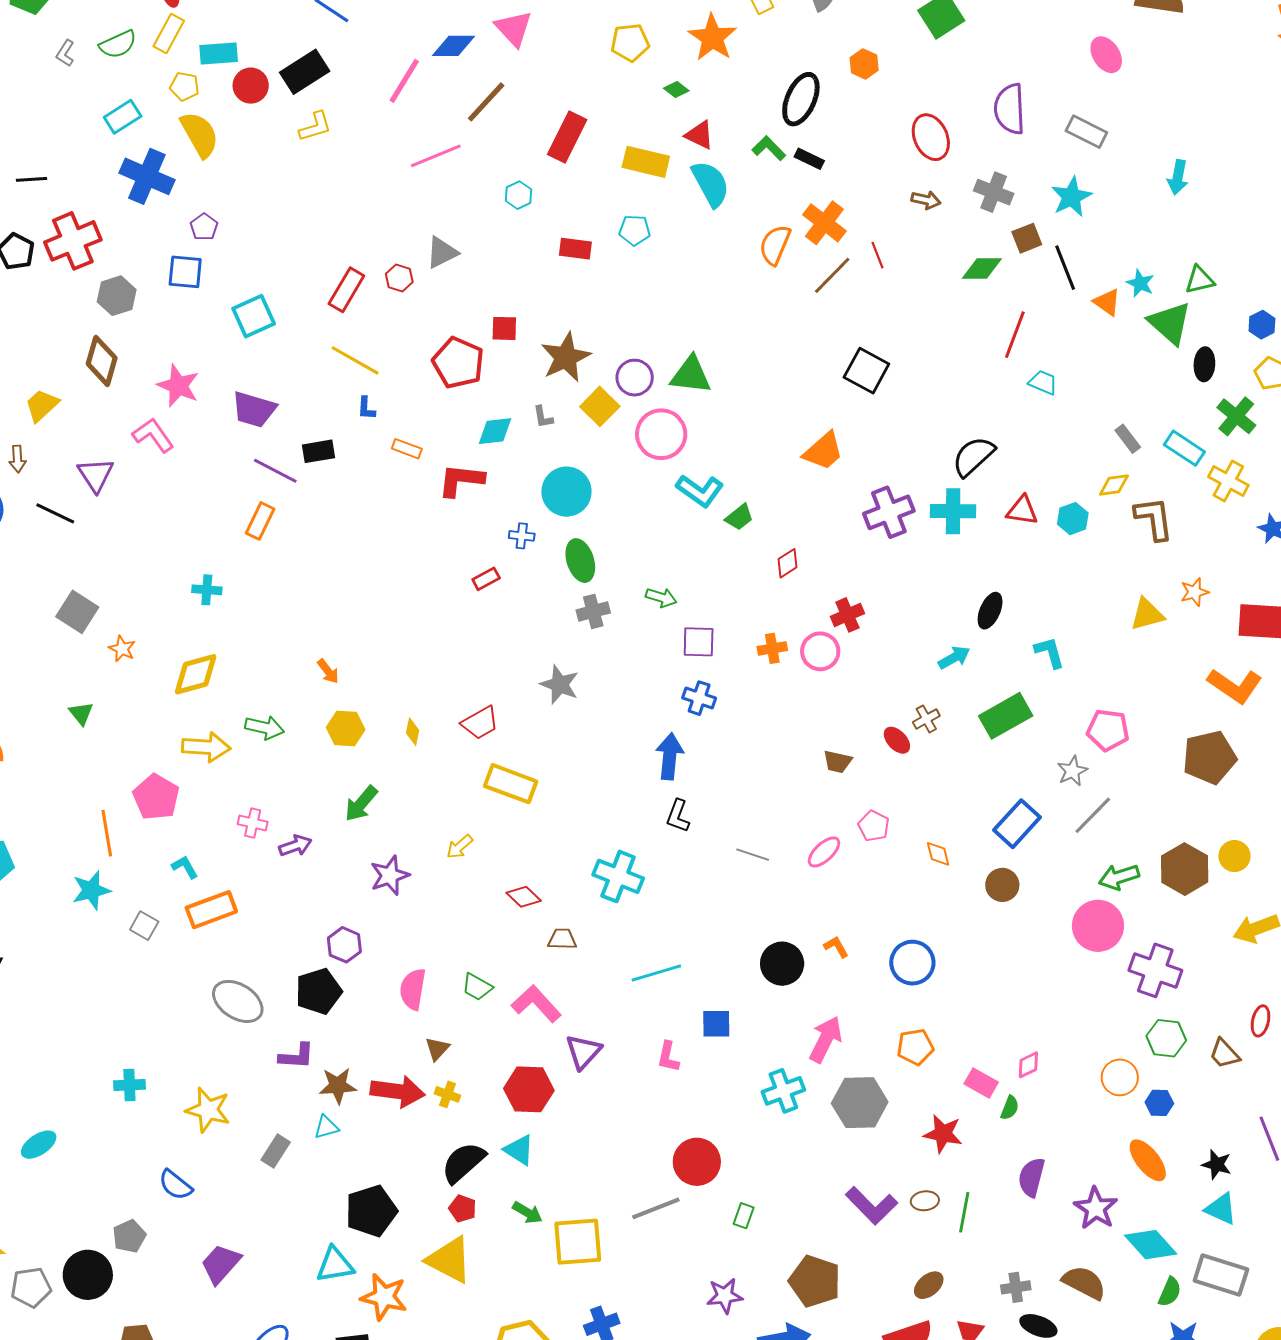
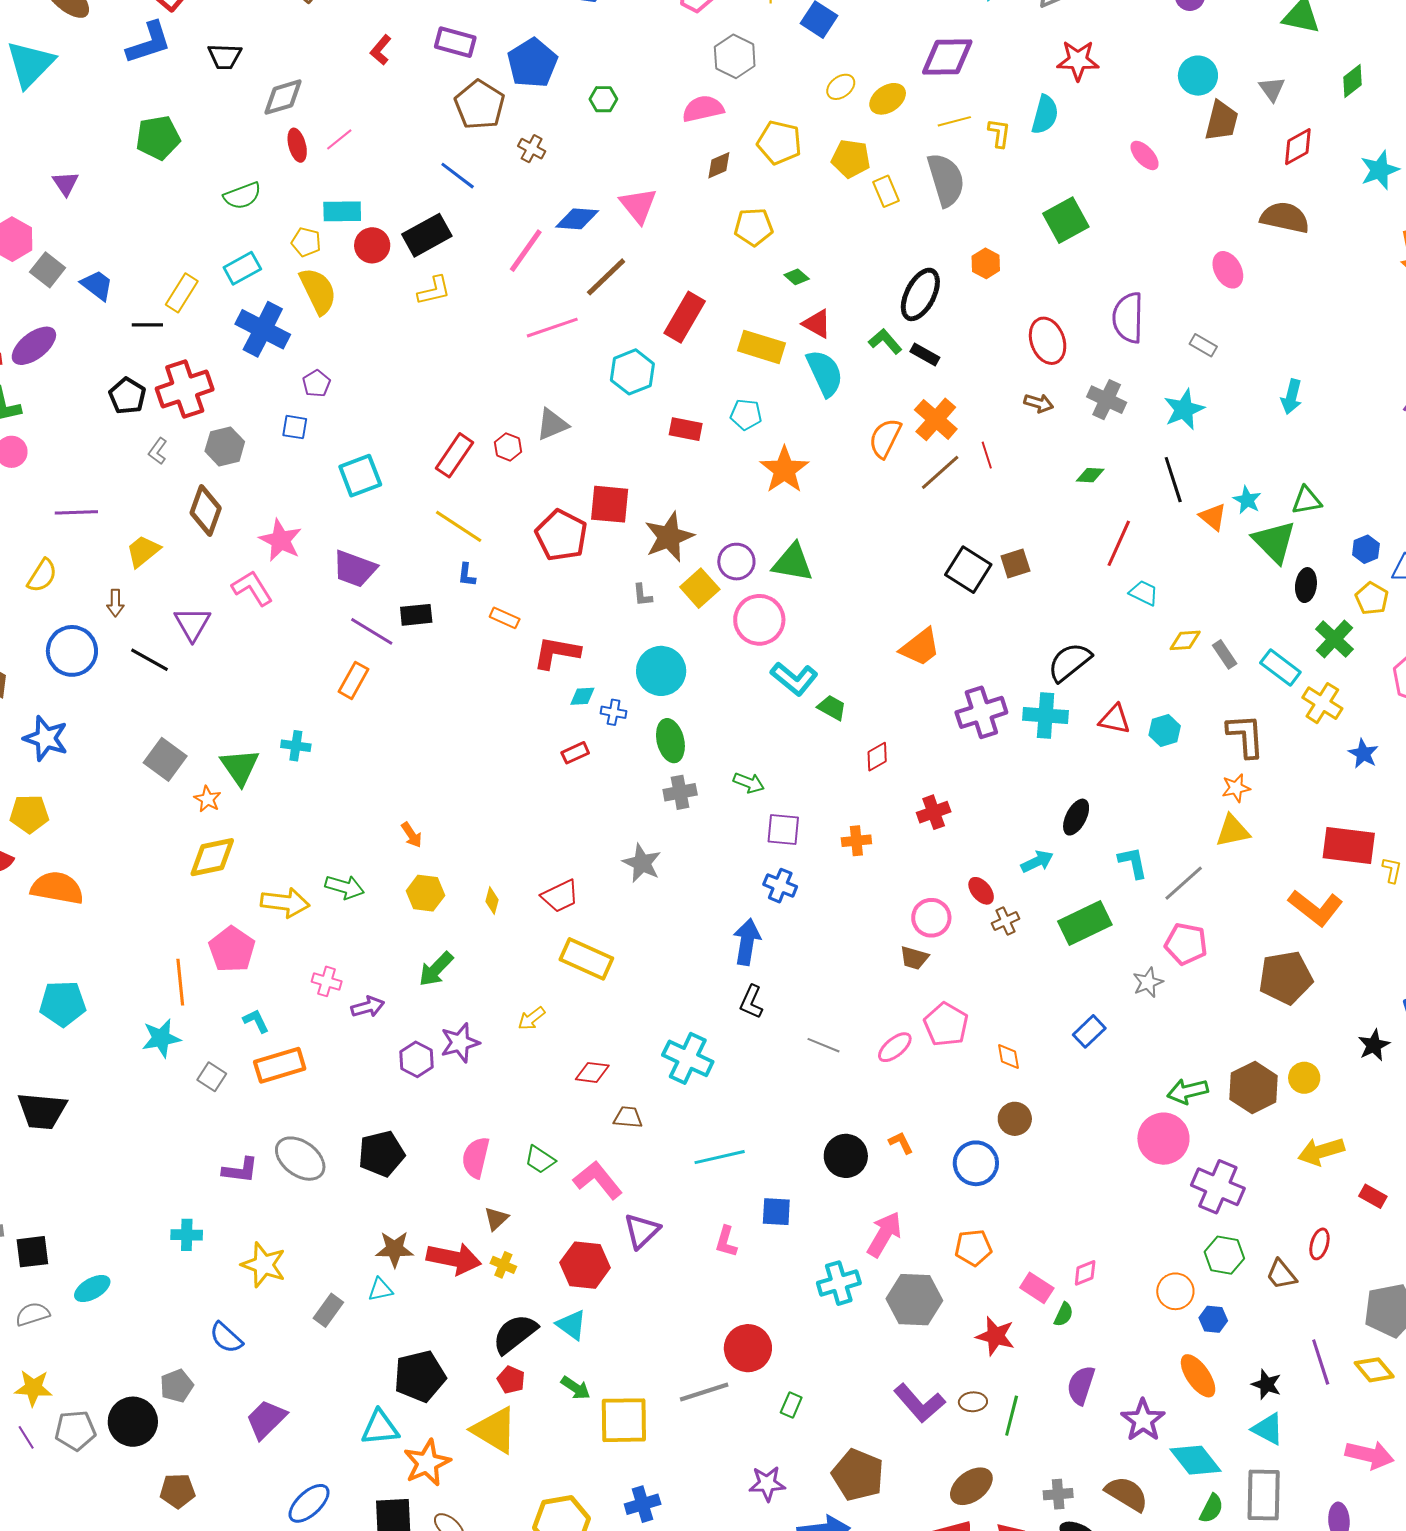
yellow rectangle: (169, 33) -> (182, 293), moved
orange star: (712, 38) -> (784, 470), moved
gray L-shape: (65, 53) -> (158, 451), moved
gray rectangle: (1086, 132) -> (1203, 345), size x0.7
cyan hexagon: (519, 195) -> (632, 372), size x1.6
brown square: (1027, 238) -> (1015, 563), moved
green diamond: (982, 269) -> (1090, 475), size x0.7
blue square: (185, 272) -> (295, 427), size x0.7
red square: (504, 328) -> (610, 504), size x1.5
cyan diamond: (495, 431) -> (582, 696), moved, size x0.7
yellow diamond: (1114, 485) -> (1185, 640), moved
green trapezoid: (739, 517) -> (832, 708), turned -116
orange star: (1195, 592) -> (1236, 788), moved
pink circle: (820, 651) -> (931, 918), moved
yellow diamond: (196, 674) -> (212, 857), moved
green triangle: (81, 713) -> (240, 767), moved, size x1.6
red ellipse: (897, 740) -> (981, 891), moved
gray line: (1093, 815) -> (1184, 883), moved
blue rectangle: (1017, 824) -> (1089, 1031), size x0.7
pink pentagon: (874, 826) -> (946, 1024), size x1.4
brown circle: (1002, 885) -> (1015, 1119), moved
red diamond: (524, 897) -> (592, 1072), turned -40
purple hexagon: (344, 945) -> (417, 1059), moved
purple L-shape: (297, 1056) -> (240, 1170), moved
gray rectangle: (1221, 1275) -> (1264, 1495), turned 70
brown ellipse: (929, 1285) -> (971, 1486), size x1.4
orange star: (384, 1297) -> (427, 1463), turned 30

